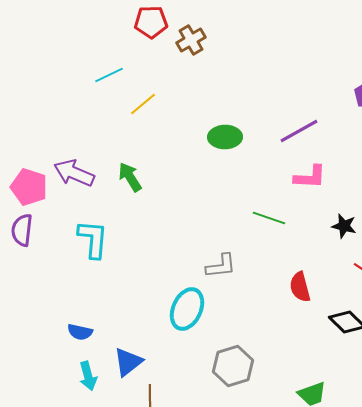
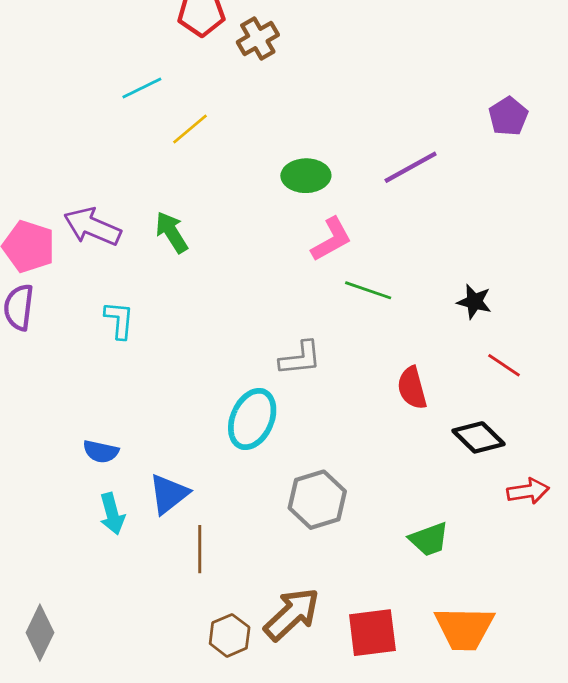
pink L-shape: (310, 177) -> (331, 239), moved, turned -32
cyan L-shape: (93, 239) -> (119, 320), size x0.7

